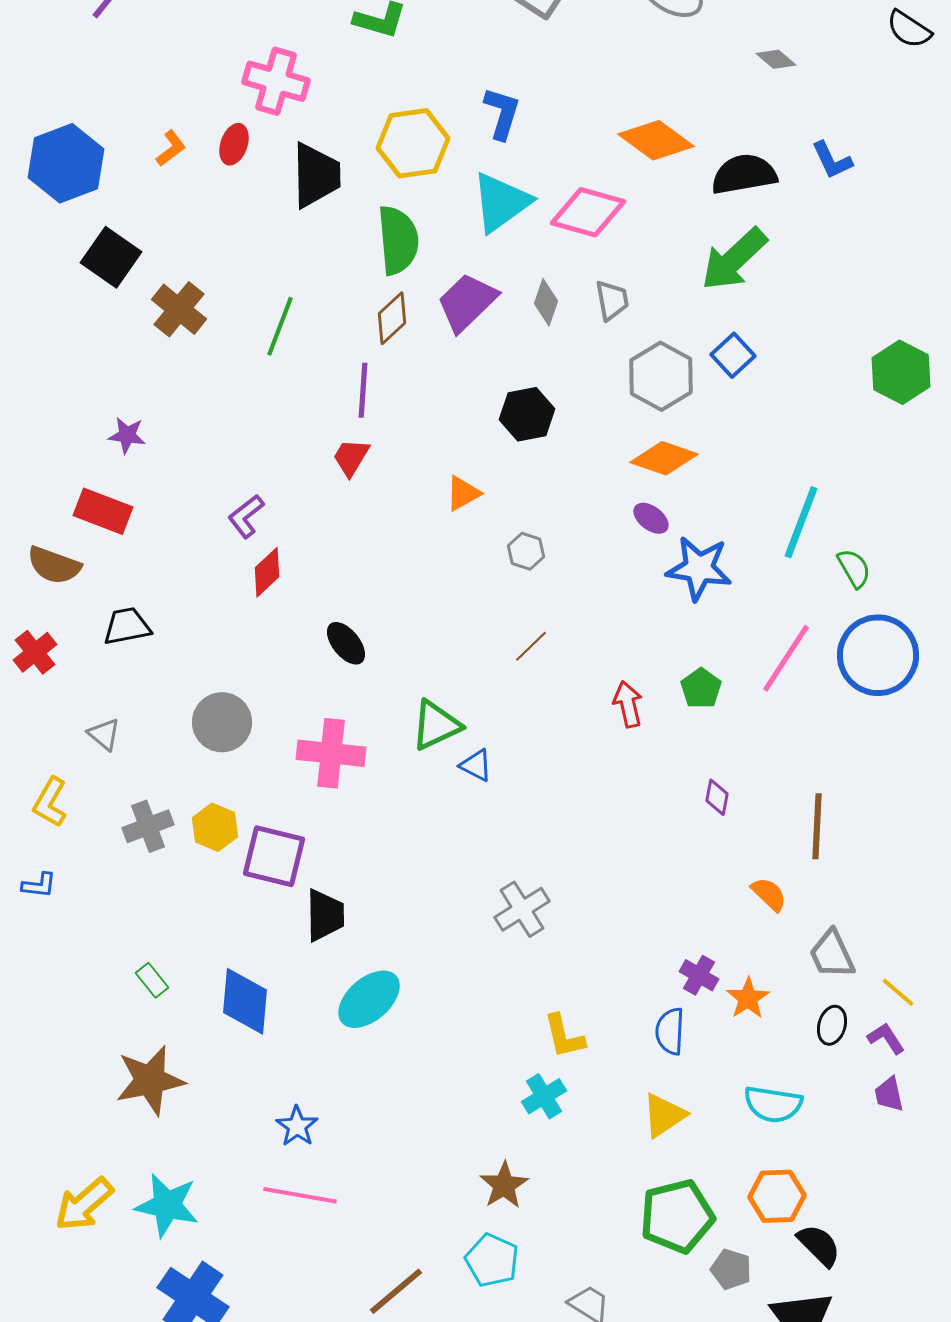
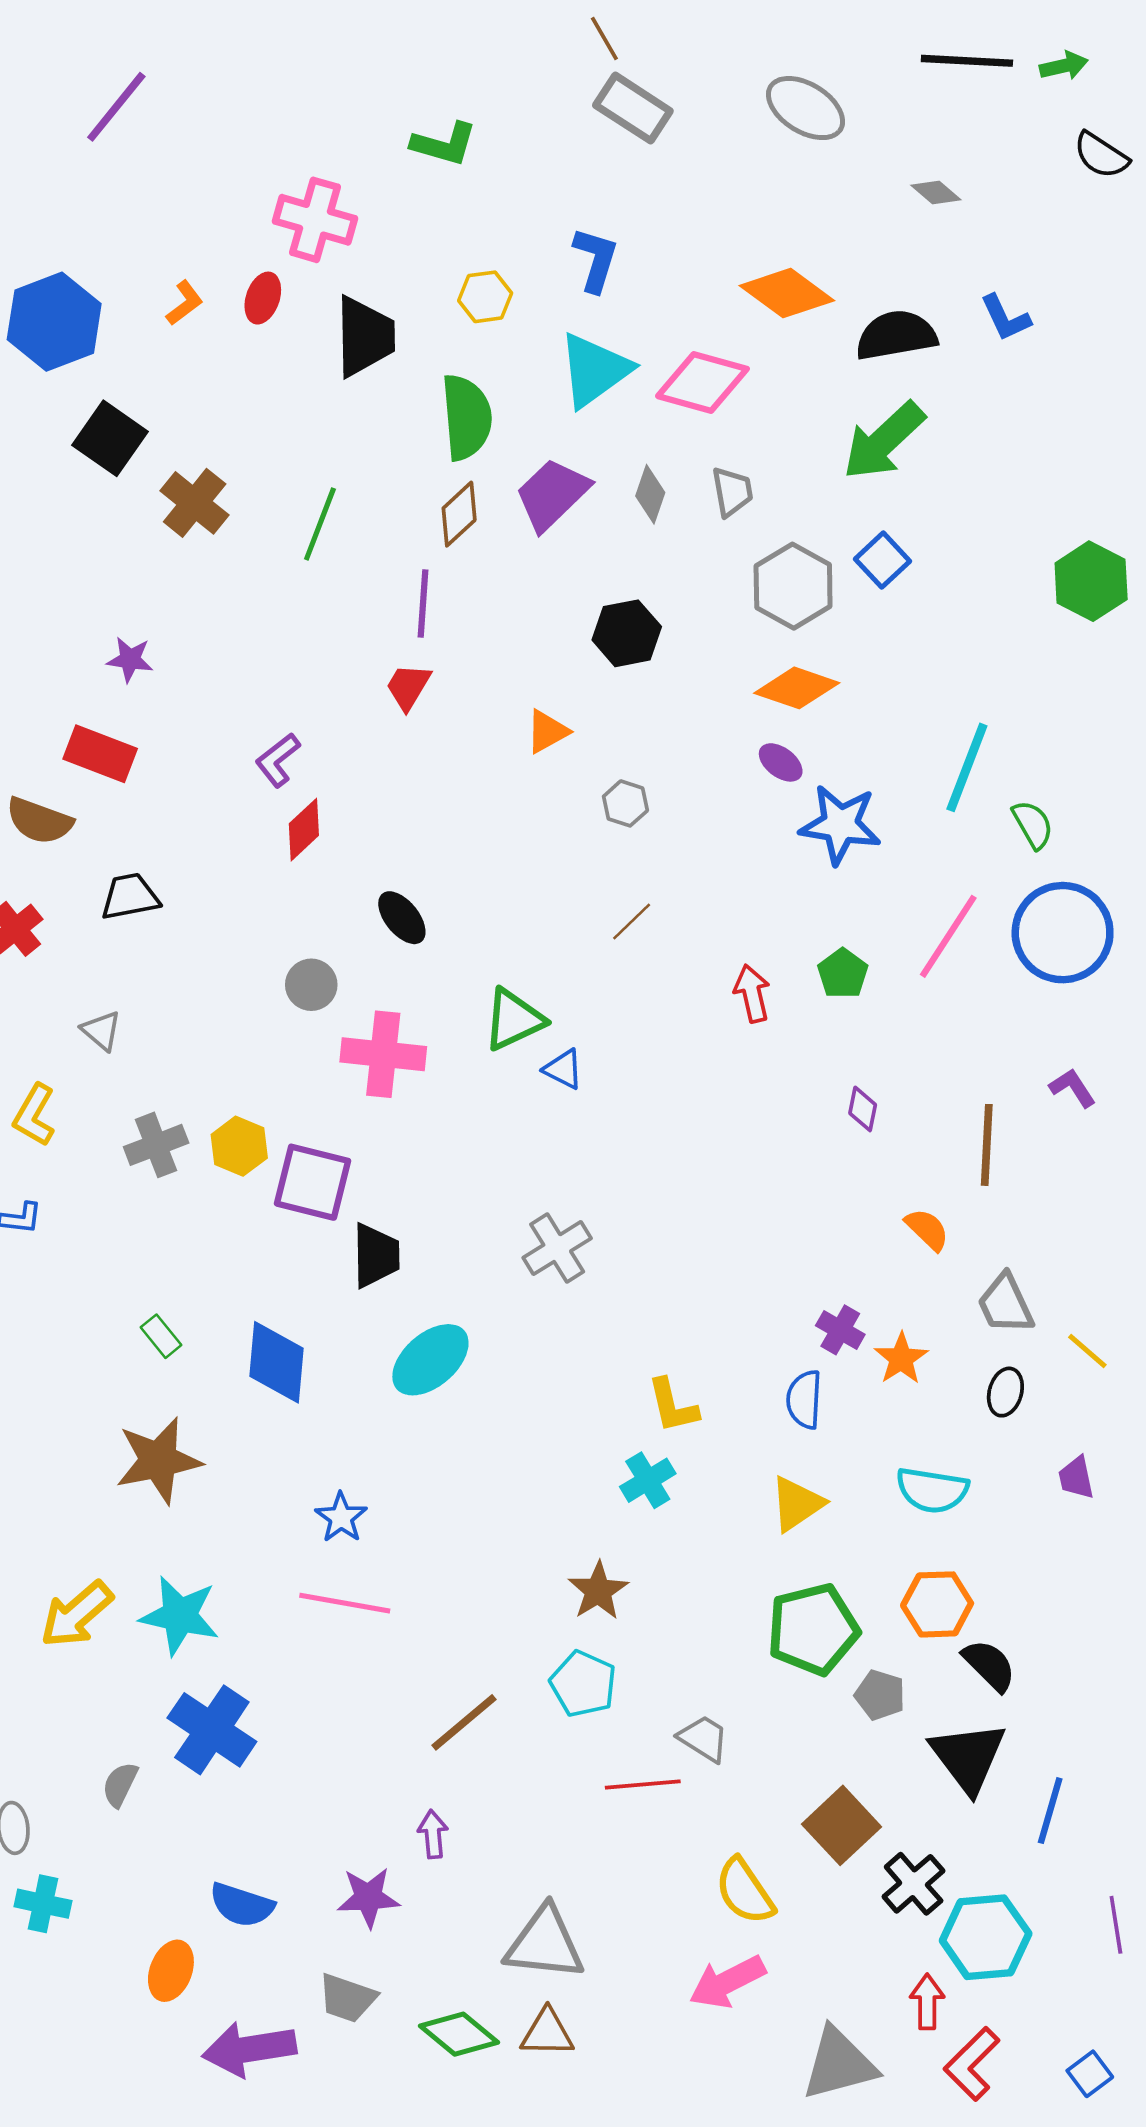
yellow hexagon: (413, 143) -> (485, 297), size x0.6
gray circle: (222, 722) -> (311, 985), moved, size x0.7
gray cross: (522, 909) -> (557, 1248), moved
purple L-shape: (886, 1038) -> (1072, 1088), moved

